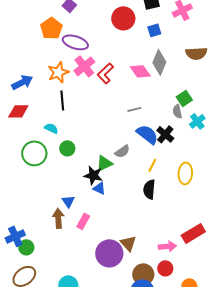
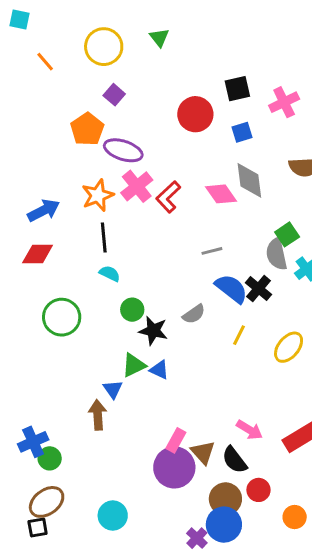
gray diamond: (159, 62) -> (249, 180), turned -30
gray semicircle: (177, 111) -> (277, 254), size x1.5
cyan semicircle: (51, 128) -> (110, 274), moved
green circle: (67, 148) -> (132, 310), moved
green triangle: (104, 163) -> (134, 365), moved
yellow ellipse: (185, 173) -> (289, 347), turned 35
black star: (93, 175) -> (153, 331), moved
black semicircle: (149, 189) -> (234, 460), moved, turned -42
pink rectangle: (83, 221) -> (176, 440), moved
pink arrow: (167, 246) -> (249, 430), moved, turned 36

